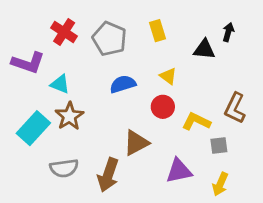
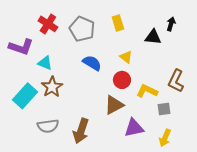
blue semicircle: (123, 84) -> (92, 63), turned 48
brown triangle: (136, 143) -> (114, 105), moved

